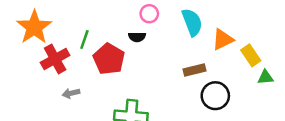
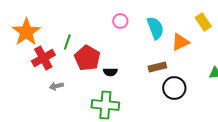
black semicircle: (137, 37) -> (110, 72), moved
yellow rectangle: (251, 55) -> (203, 22), moved

